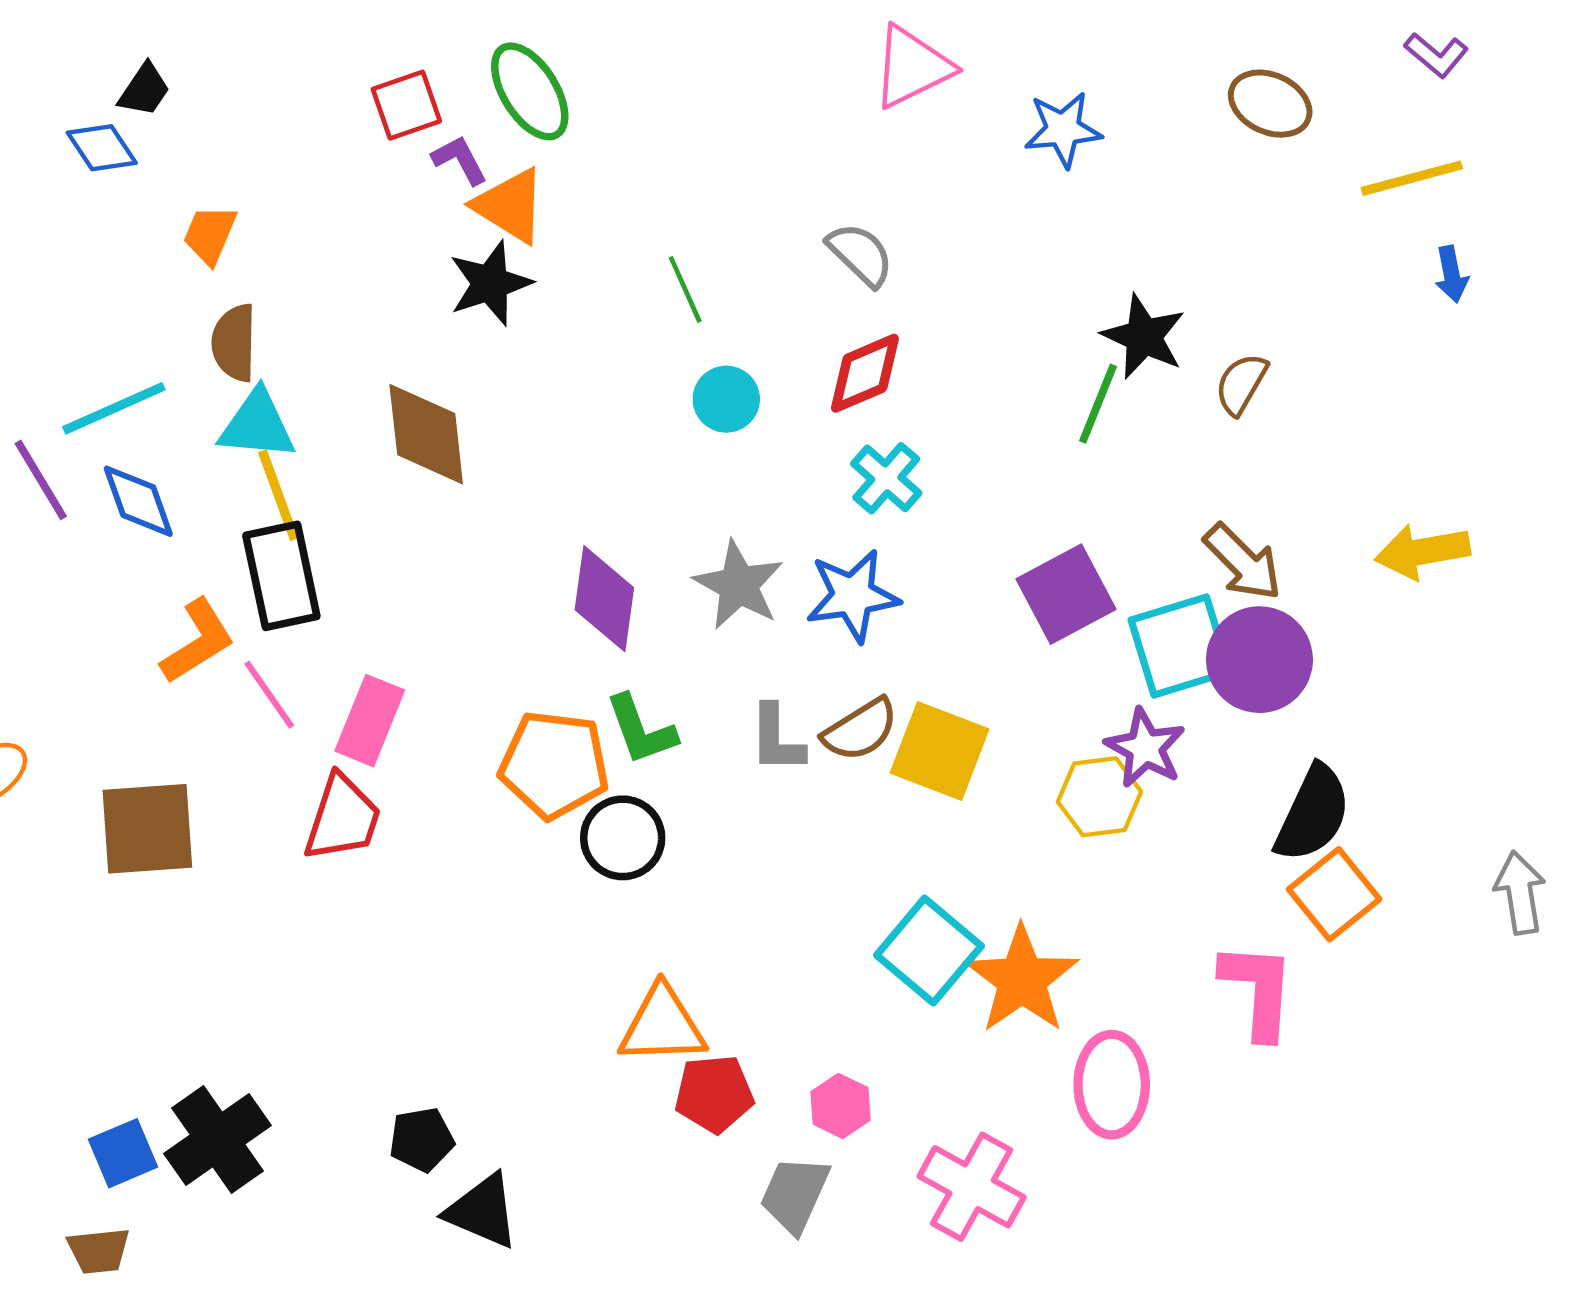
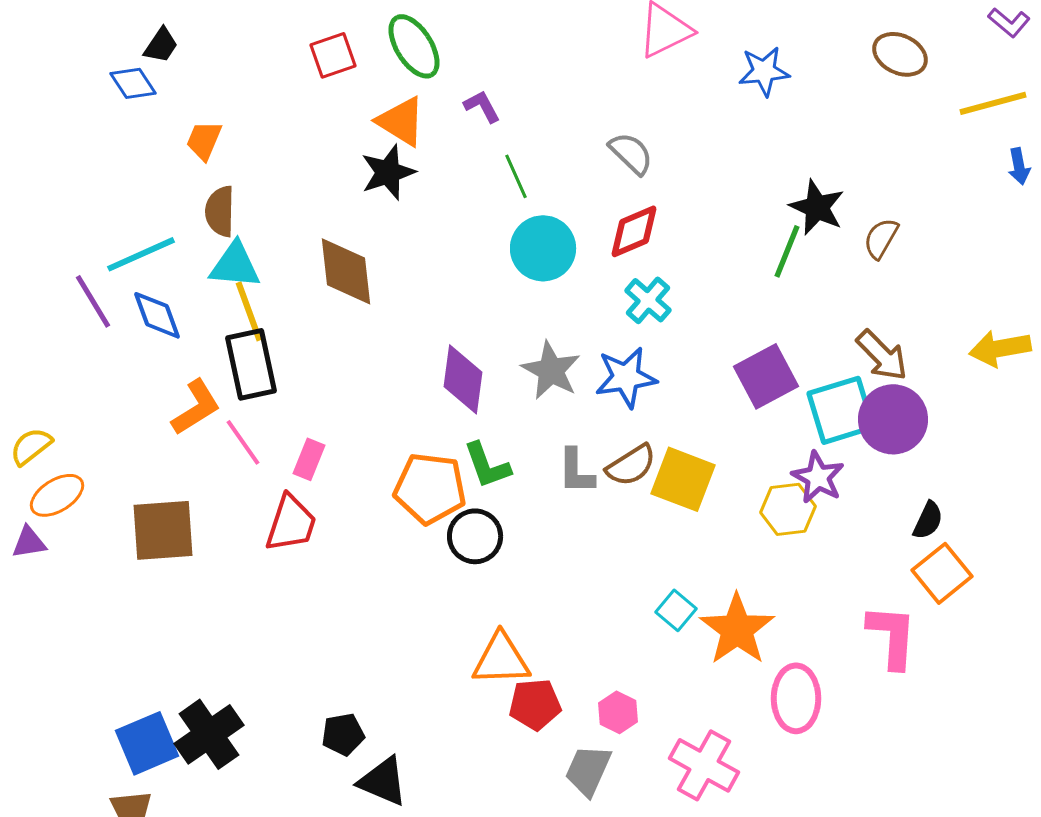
purple L-shape: (460, 160) -> (482, 106), moved
cyan circle: (726, 399) -> (543, 248), size x1.5
pink rectangle: (370, 721) -> (309, 459), size x0.7
black semicircle: (1313, 813) -> (928, 520), size x0.6
cyan square: (929, 951) -> (676, 610), size x0.6
blue square: (123, 1153) -> (147, 743), size x1.4

